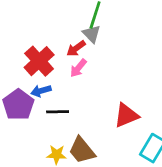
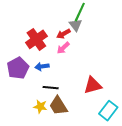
blue arrow: (41, 91) -> (42, 67), moved
black line: (58, 112) -> (51, 88), moved

